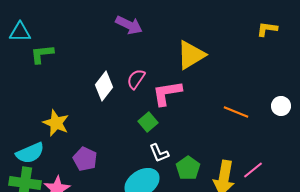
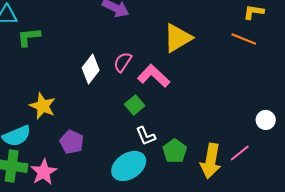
pink L-shape: (167, 93) -> (154, 76), turned 52
white circle: (281, 106) -> (266, 120), moved
orange line: (236, 112) -> (244, 39), moved

